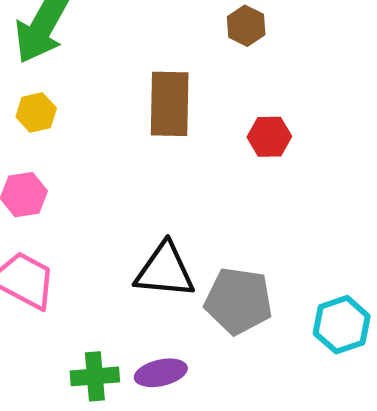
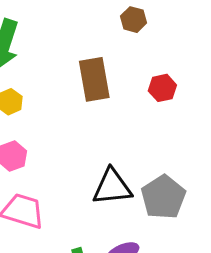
gray pentagon: (239, 301) -> (163, 197), turned -30

